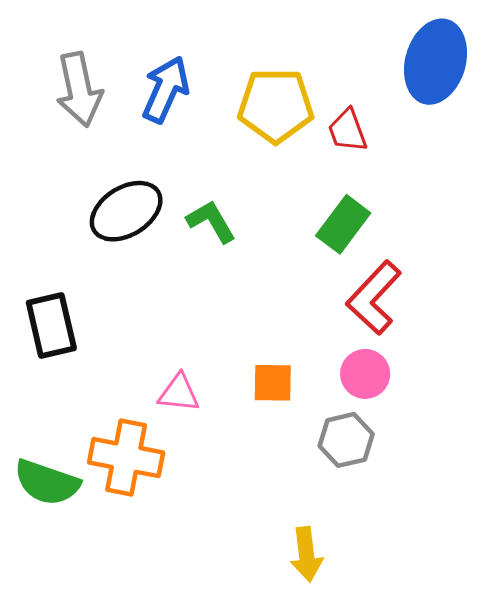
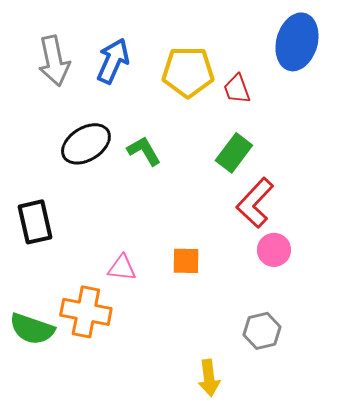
pink circle: (365, 374) -> (274, 250), moved
gray hexagon: (346, 440) -> (262, 331), moved

